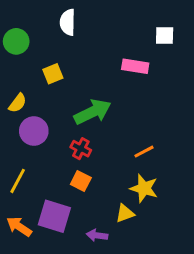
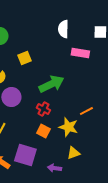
white semicircle: (68, 22) -> (63, 29), moved
yellow star: (144, 188) -> (68, 127), moved

